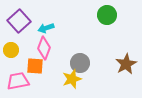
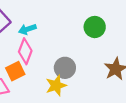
green circle: (107, 15) -> (95, 27), moved
orange square: (35, 66) -> (15, 71), turned -30

